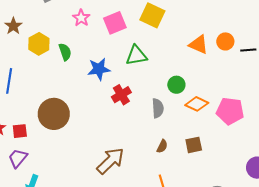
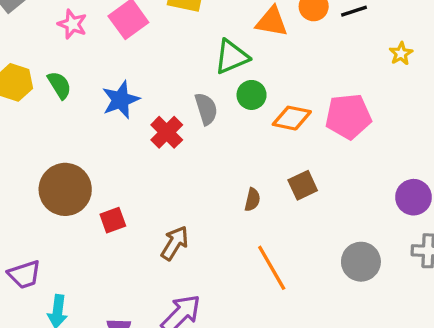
green triangle: (136, 55) -> (232, 57), moved
gray semicircle: (158, 108) -> (206, 109), moved
red square: (20, 131) -> (113, 220), moved
purple trapezoid: (18, 158) -> (24, 274), turned -135
brown arrow: (110, 161) -> (175, 243), size x0.7

